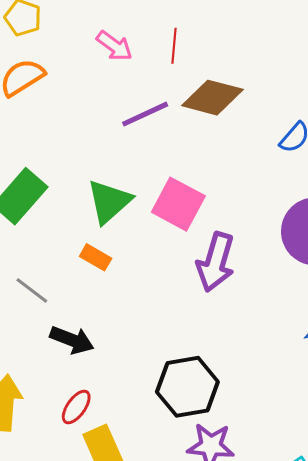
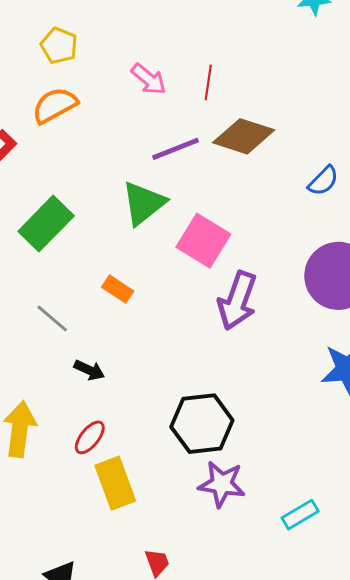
green triangle: (109, 202) -> (144, 203), moved
black arrow: (72, 340) -> (89, 370), size x0.7

